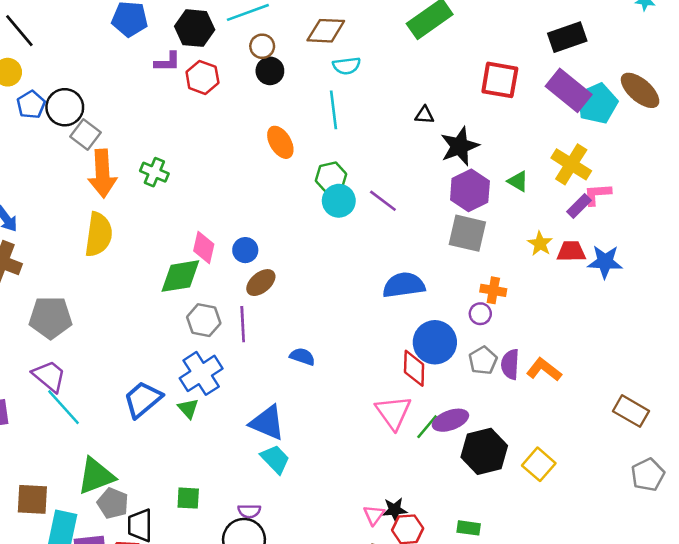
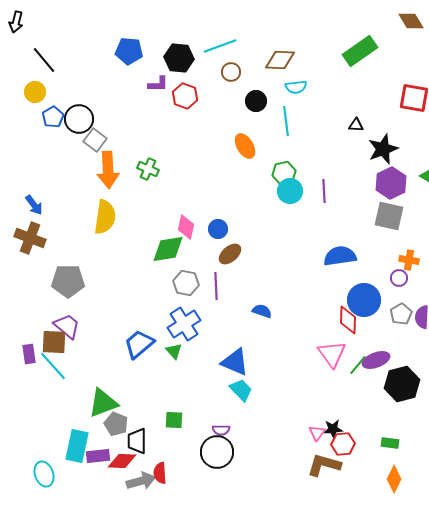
black circle: (270, 71) -> (256, 101), moved
purple line: (383, 201) -> (324, 191), turned 50
cyan line: (63, 407) -> (53, 366), moved
brown square: (32, 499) -> (54, 342), moved

